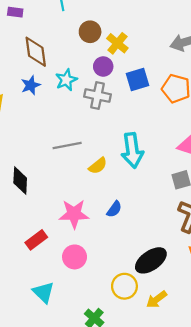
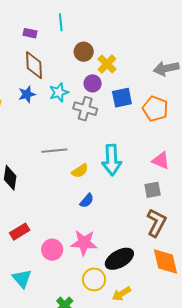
purple rectangle: (15, 12) -> (30, 33), moved
blue semicircle: (114, 209) -> (87, 201), moved
pink star: (74, 214) -> (84, 243), moved

